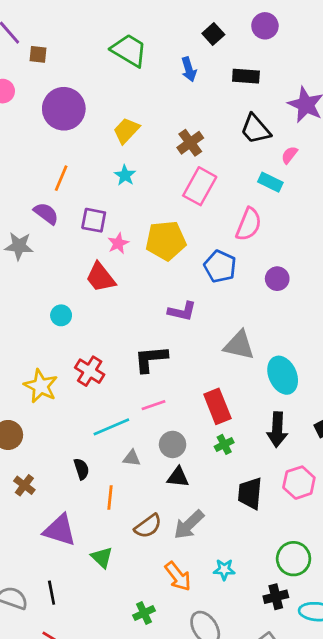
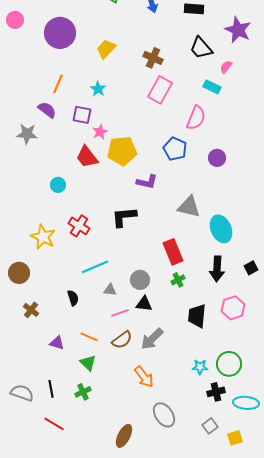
brown cross: (190, 143) -> (153, 58), turned -30
cyan star: (125, 175) -> (98, 89), moved
yellow pentagon: (166, 241) -> (122, 151), moved
pink line: (154, 405) -> (120, 313), moved
orange line: (110, 498) -> (89, 337), moved, turned -72
purple triangle: (60, 530) -> (57, 343), size x0.6
cyan star: (224, 570) -> (200, 367), moved
green cross: (144, 613) -> (83, 392), moved

